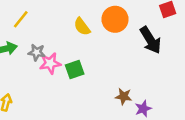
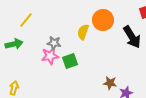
yellow semicircle: (82, 27) -> (83, 32), moved, turned 56
gray star: (37, 52) -> (54, 43), moved

